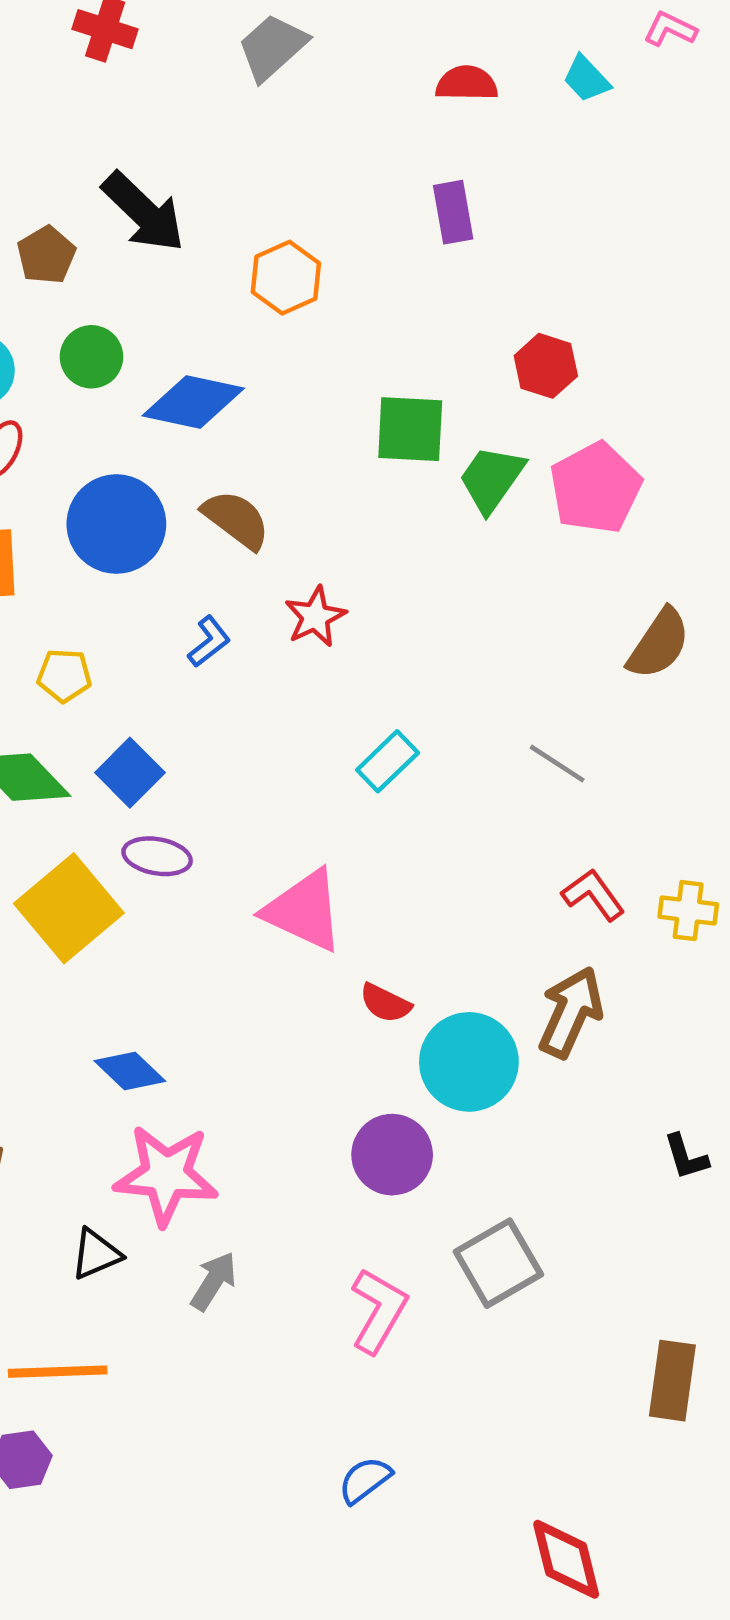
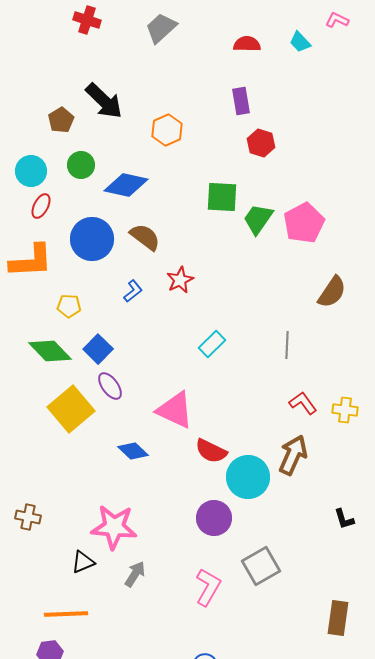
red hexagon: (546, 366) -> (261, 143), moved
gray line: (557, 764) -> (287, 345), turned 60
purple ellipse: (157, 856) -> (110, 386), turned 44
red semicircle: (385, 1003) -> (211, 451), size x1.4
blue diamond: (130, 1071) -> (133, 451), moved

